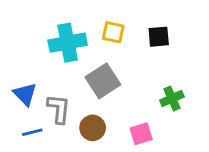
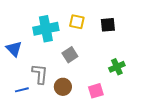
gray square: (103, 81) -> (70, 55), size x0.7
blue triangle: (25, 94) -> (14, 49), moved

